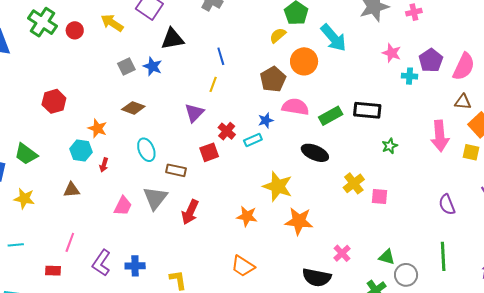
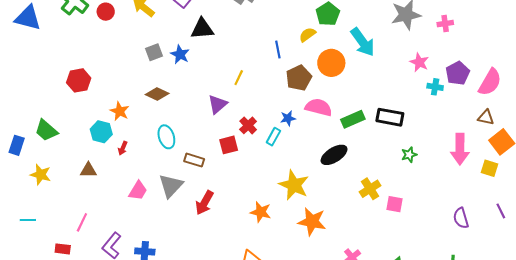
blue line: (221, 56) -> (278, 49), moved
cyan rectangle: (253, 140) -> (273, 137), turned -42
black ellipse: (315, 153) -> (334, 155), turned -60

